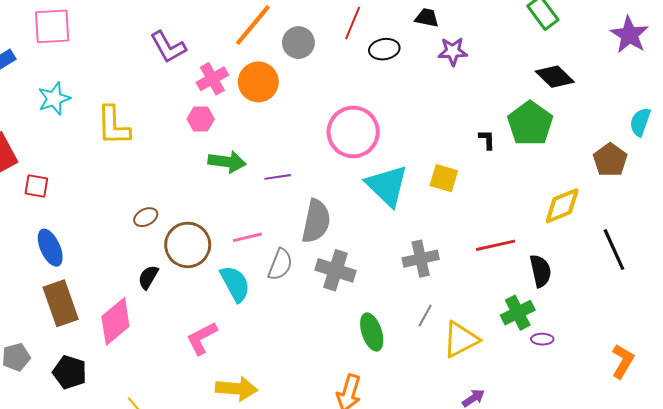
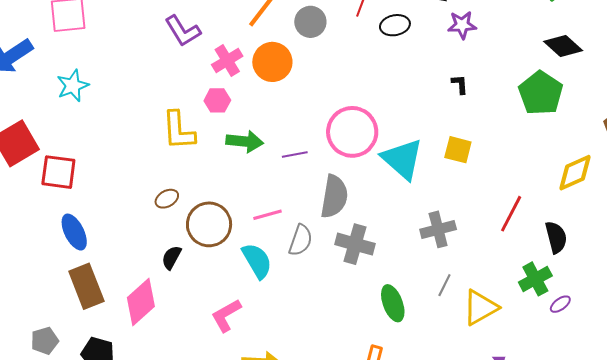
yellow L-shape: (113, 126) -> (179, 131), moved
pink circle: (353, 132) -> (352, 132), moved
black L-shape: (487, 140) -> (460, 84), moved
red square: (36, 186) -> (58, 172), size x1.5
red line: (496, 245) -> (511, 214), turned -48
purple ellipse: (542, 339) -> (560, 304), turned -35

